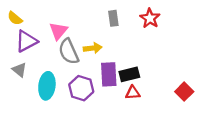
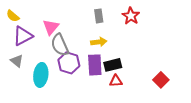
yellow arrow: (93, 48) -> (99, 42), moved
purple hexagon: (81, 88) -> (69, 63), moved

